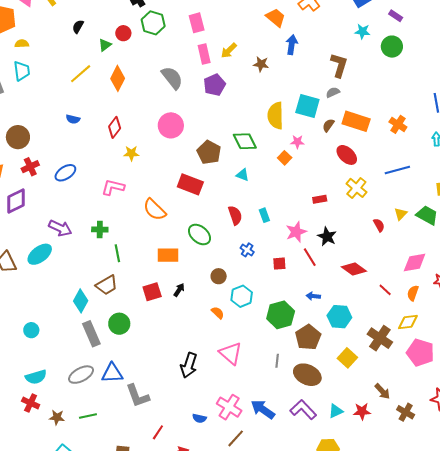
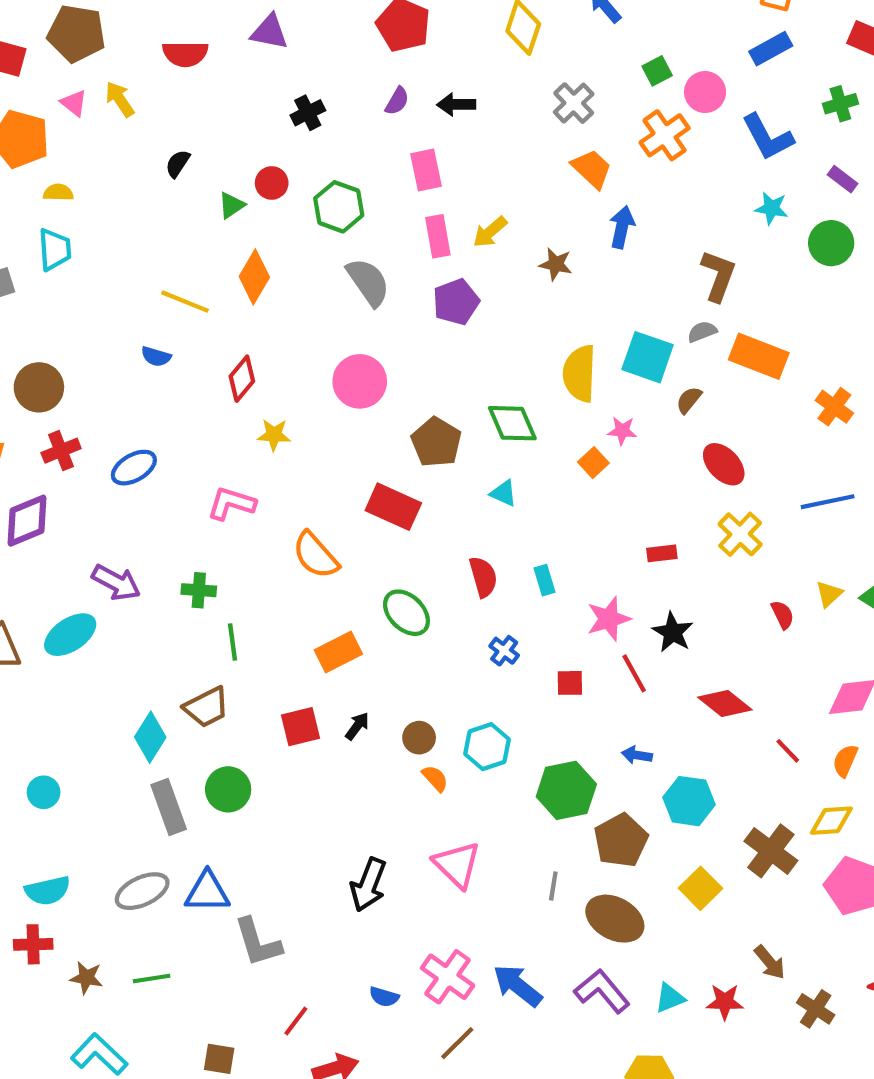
green hexagon: (153, 23) -> (339, 207), moved
yellow line: (81, 74) -> (185, 302), moved, turned 60
orange rectangle: (356, 121) -> (759, 356), moved
orange rectangle: (168, 255) -> (338, 652), turned -30
brown circle: (219, 276) -> (419, 738), moved
red cross: (31, 403) -> (33, 944), turned -30

